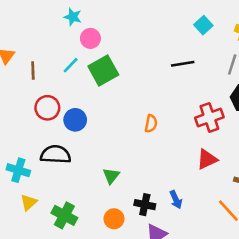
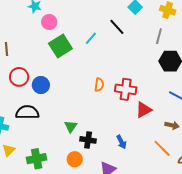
black line: (183, 64) -> (117, 27), moved, turned 60
cyan line: (71, 65) -> (91, 38), moved
red cross: (209, 117) -> (126, 89), moved, turned 30
black cross: (145, 205) -> (88, 140), moved
green cross: (64, 215) -> (37, 159), turned -36

